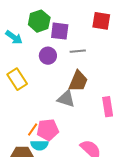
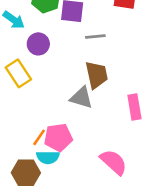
purple circle: (48, 56) -> (38, 44), moved
brown trapezoid: (78, 81) -> (97, 75), turned -35

